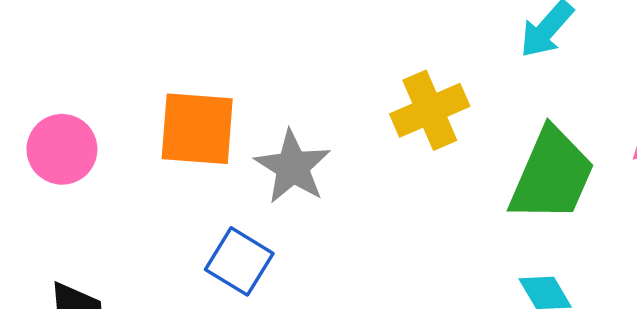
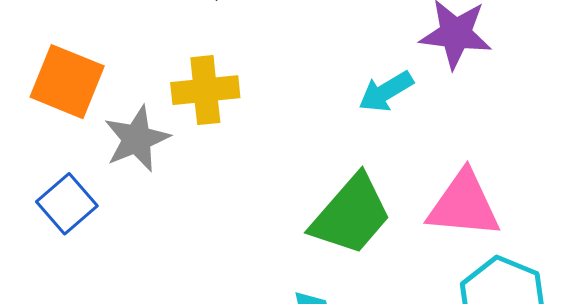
yellow cross: (430, 110) -> (205, 90), moved

